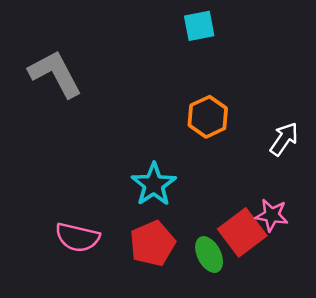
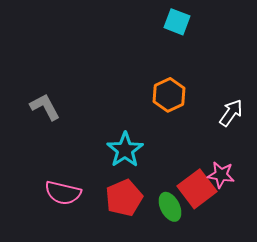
cyan square: (199, 26) -> (177, 22), moved, turned 32
gray L-shape: (55, 74) -> (45, 107), moved, size x0.7

